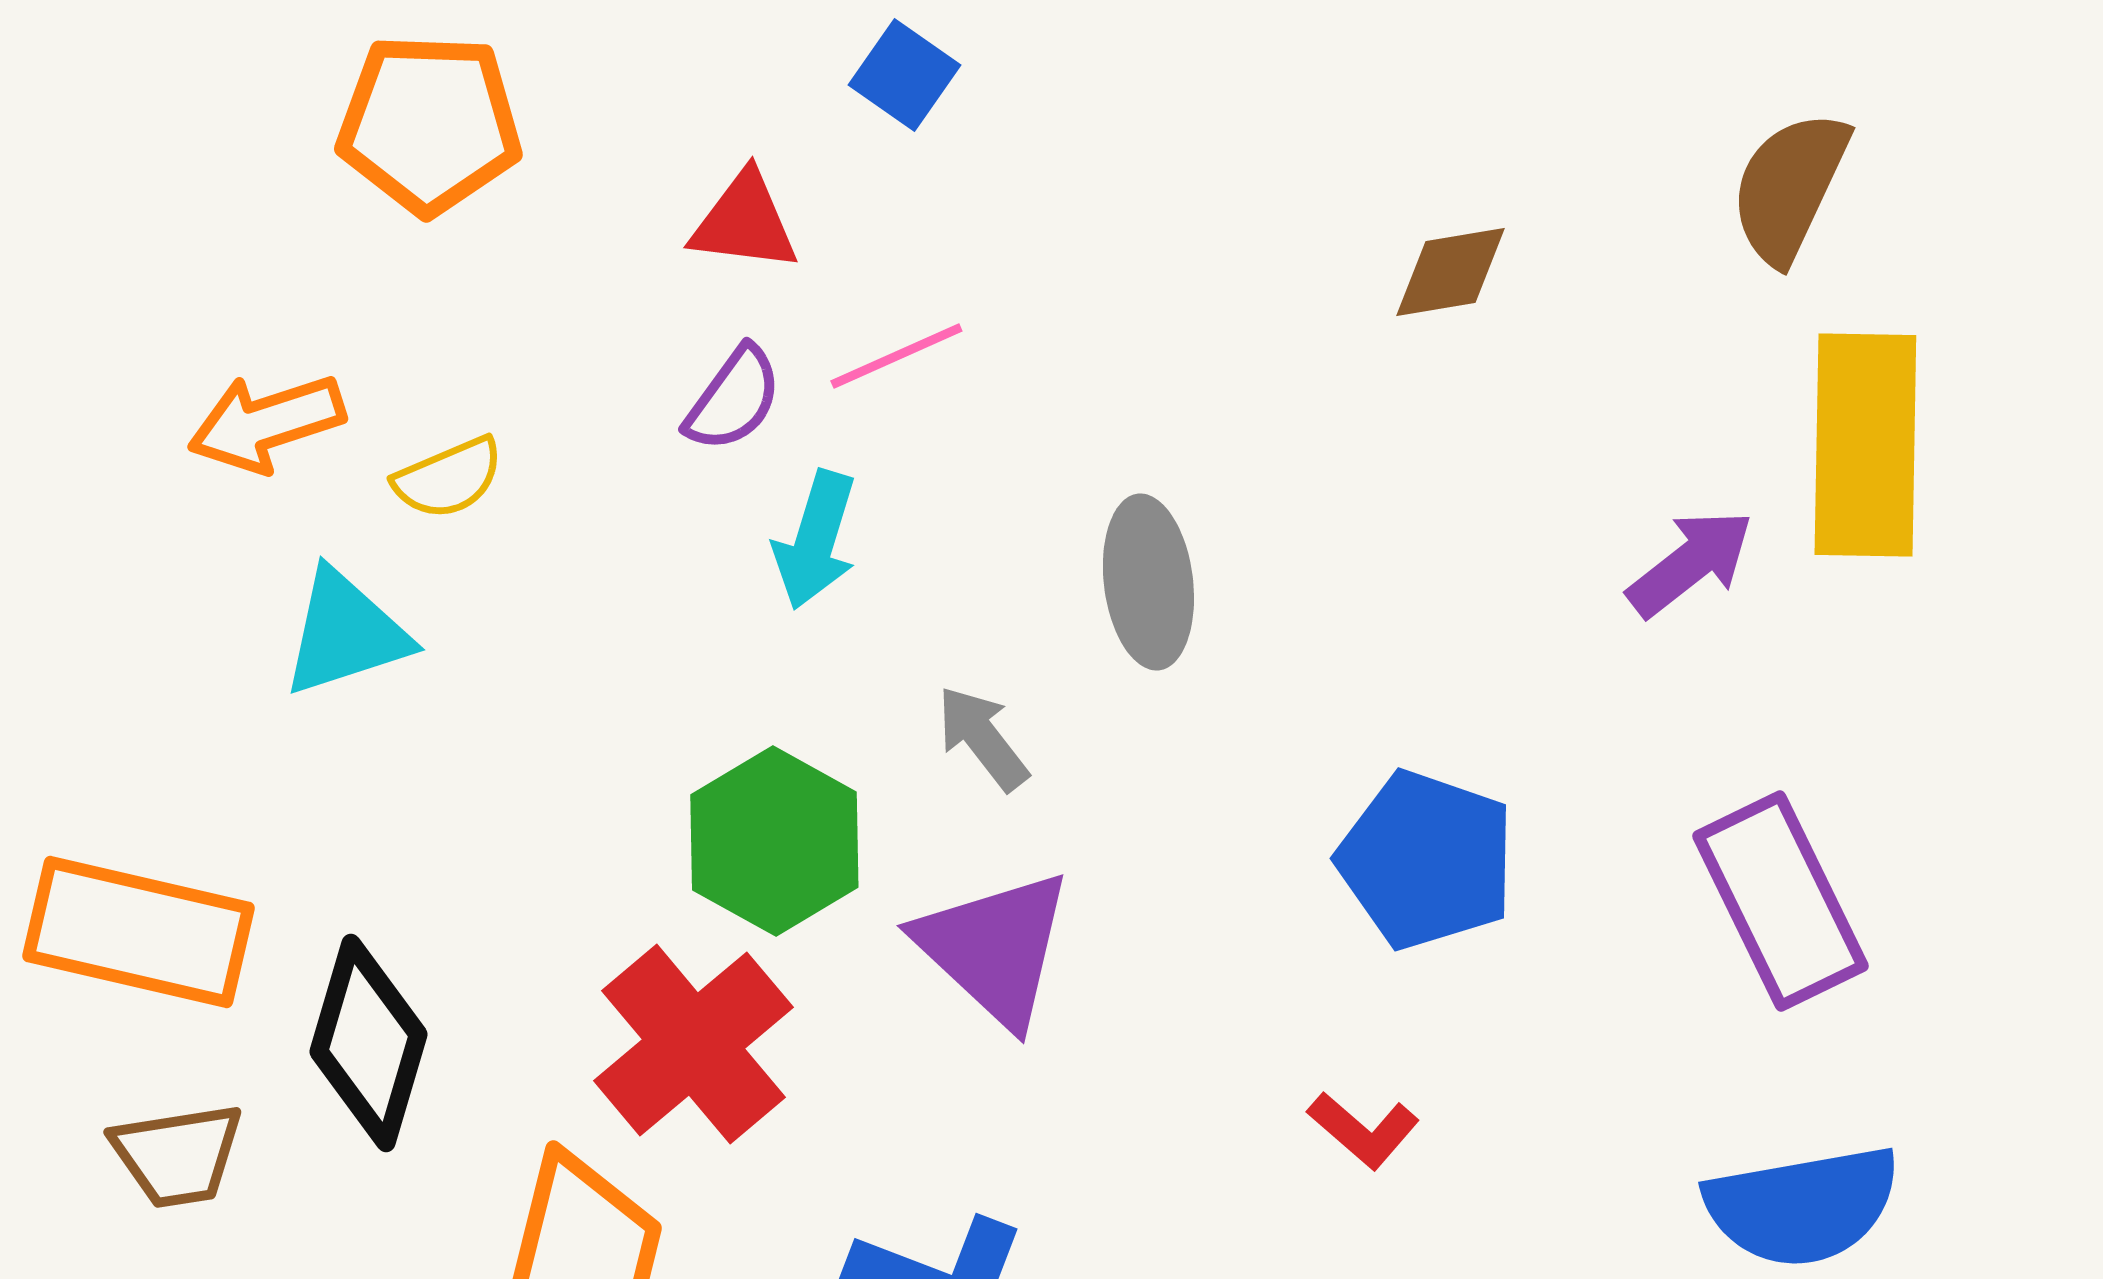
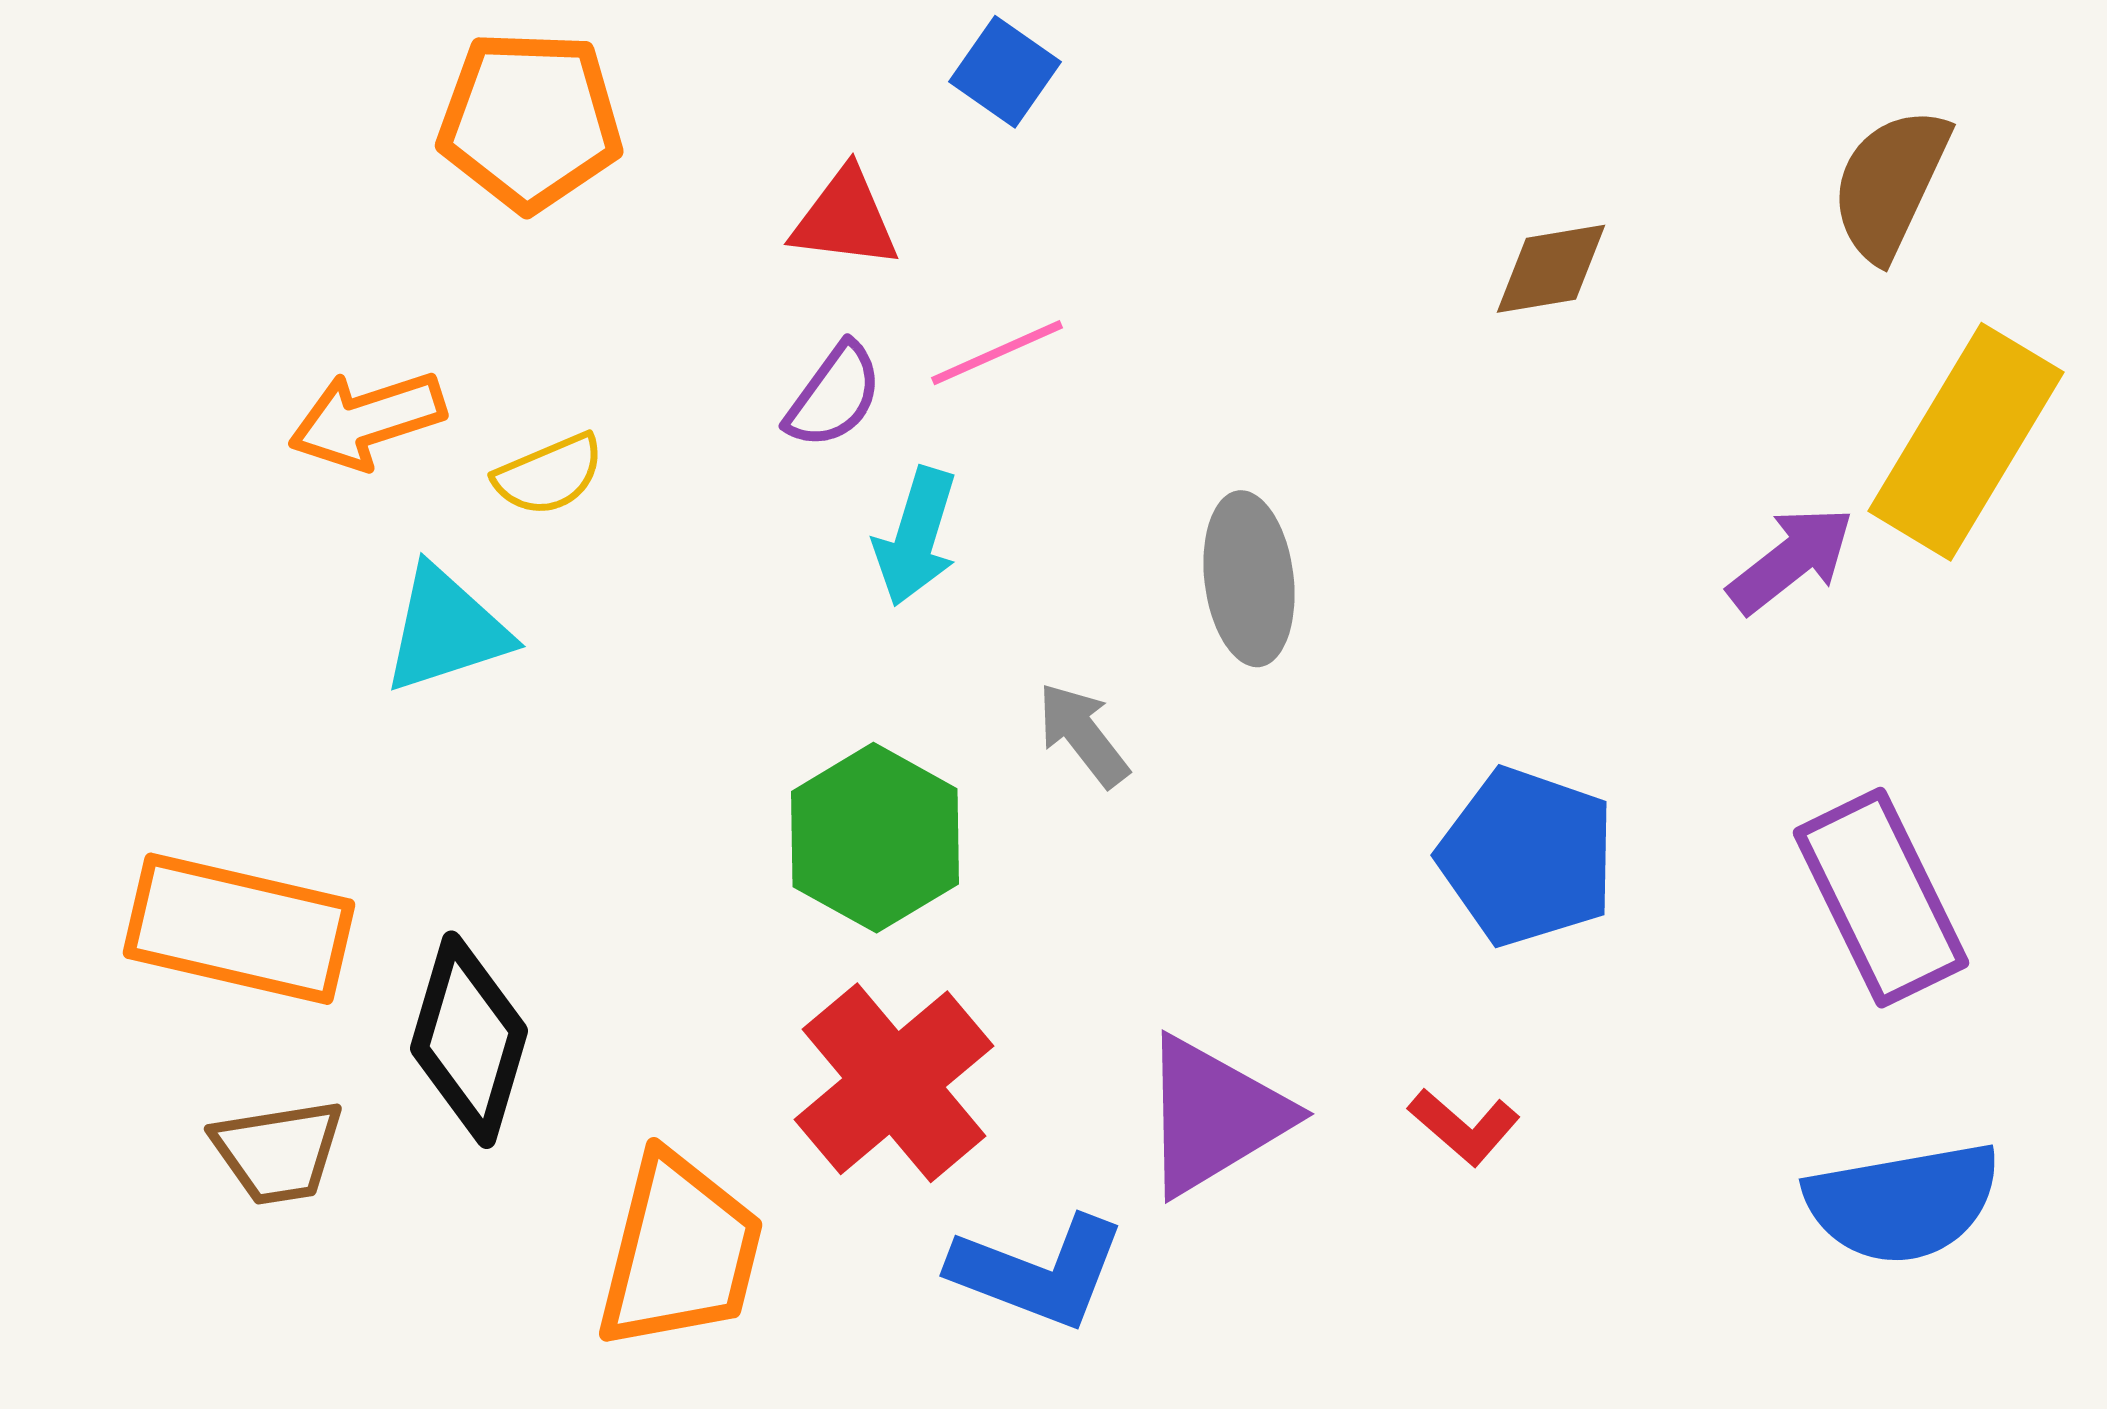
yellow rectangle: (1865, 445) -> (1966, 442), turned 30
purple triangle: (994, 948) -> (1214, 1116), moved, turned 46
red cross: (693, 1044) -> (894, 1083), moved

